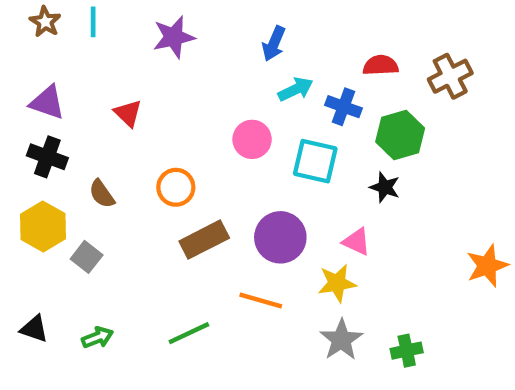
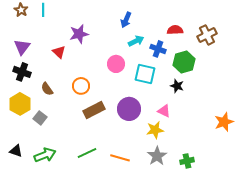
purple star: (174, 37) -> (79, 34), moved
purple triangle: (47, 102) -> (22, 47), turned 48
orange line: (261, 300) -> (120, 158), moved
green arrow: (97, 338) -> (45, 155), size x1.5

